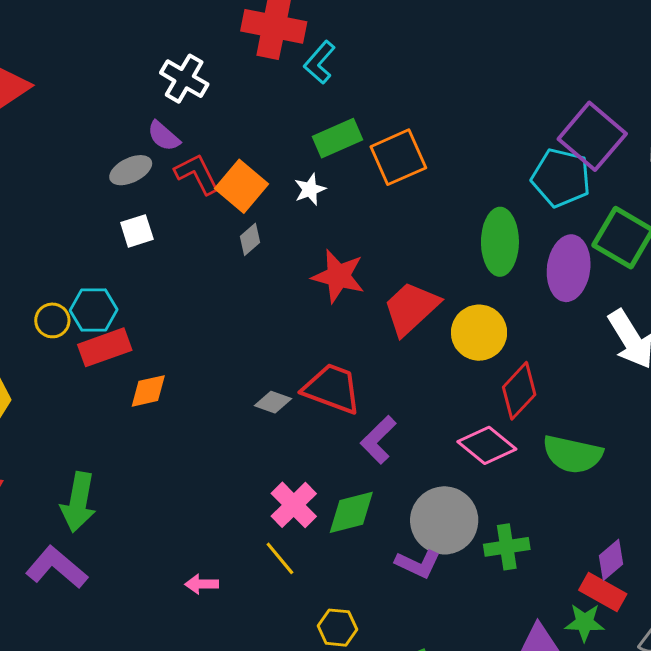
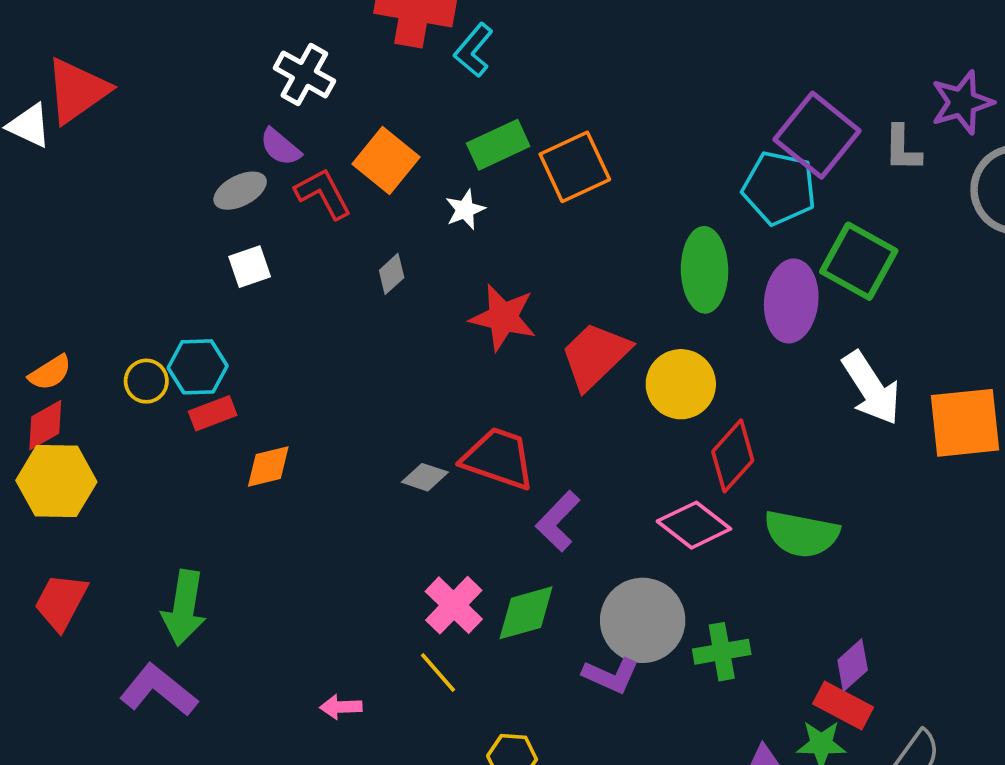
orange square: (242, 186) -> (386, 161), moved
red rectangle: (105, 347) -> (213, 413), size x0.7

